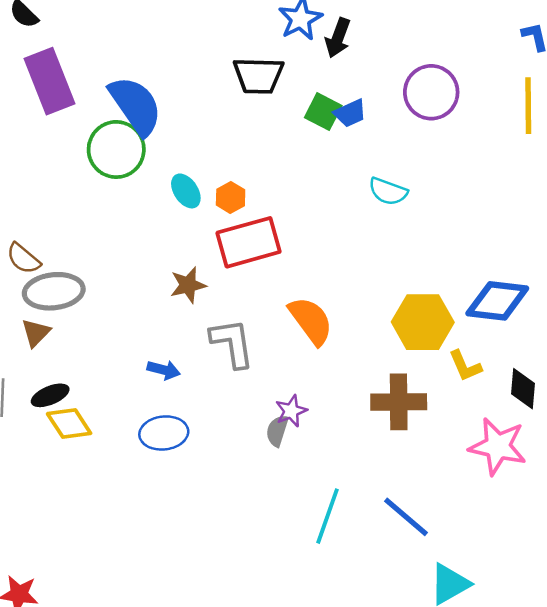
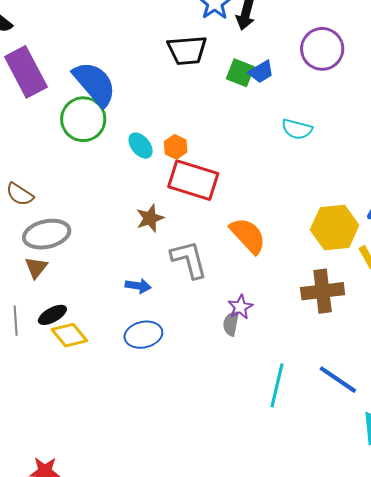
red rectangle: (248, 242) -> (193, 180), turned 39
brown semicircle: (23, 259) -> (20, 194), moved

